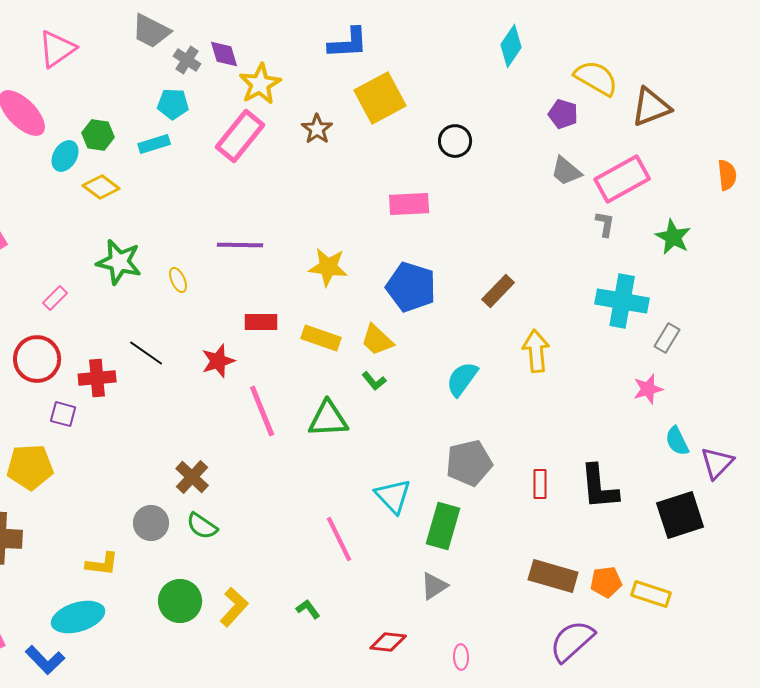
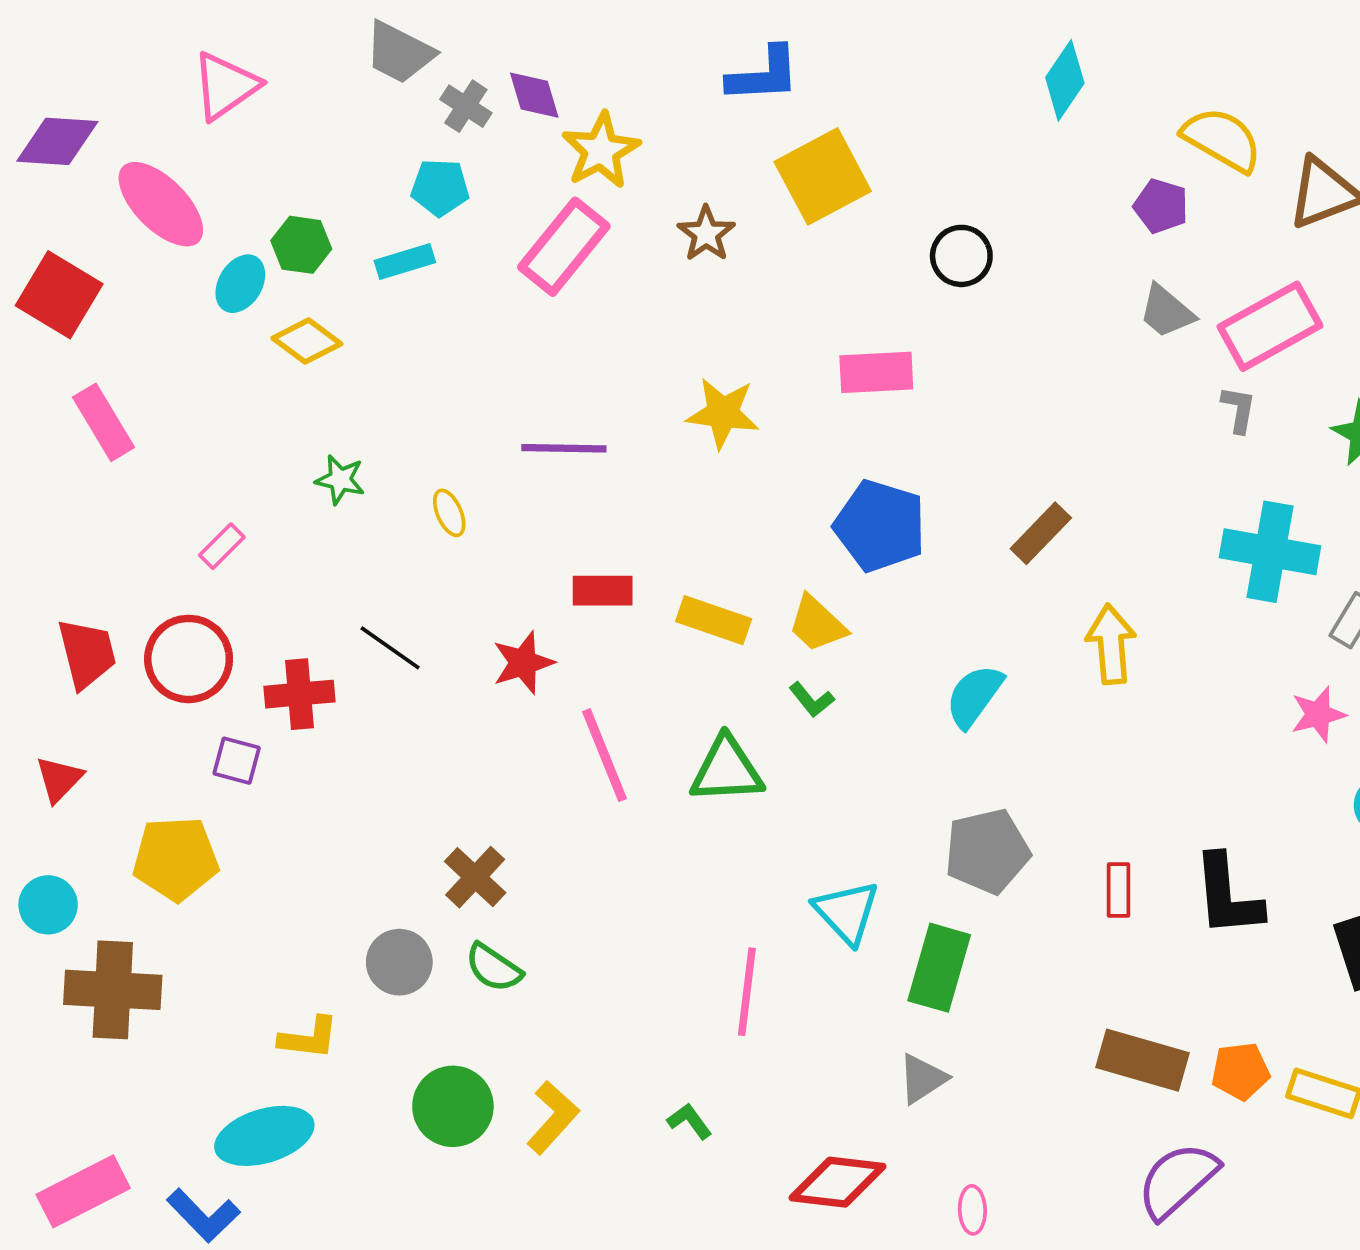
green star: (119, 262) -> (340, 480), size x0.6
yellow star: (328, 267) -> (723, 413), moved
pink line: (339, 539) -> (747, 992), turned 33
red diamond: (388, 642) -> (837, 1182), size x1.4

